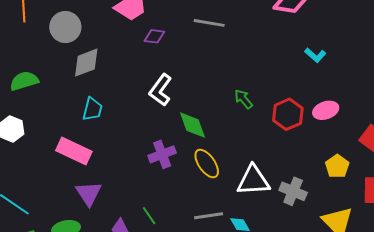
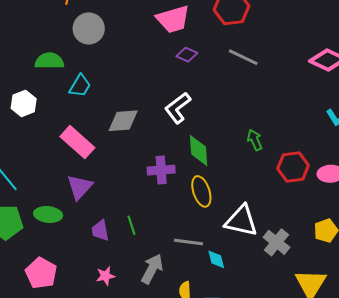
gray circle: (65, 27) -> (89, 28), moved
gray diamond: (86, 63) -> (123, 121), moved
cyan trapezoid: (92, 109) -> (80, 86), moved

